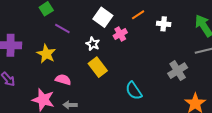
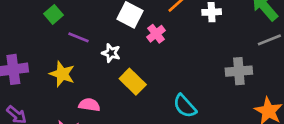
white star: (93, 44) -> (111, 53), moved
gray cross: (178, 71) -> (239, 71), turned 36

